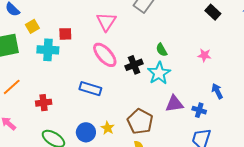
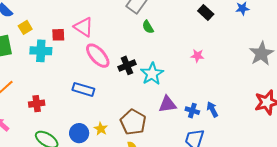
pink triangle: (106, 22) -> (83, 27), moved, turned -30
green semicircle: (162, 50) -> (148, 27), moved
blue arrow: (217, 91) -> (212, 109), moved

